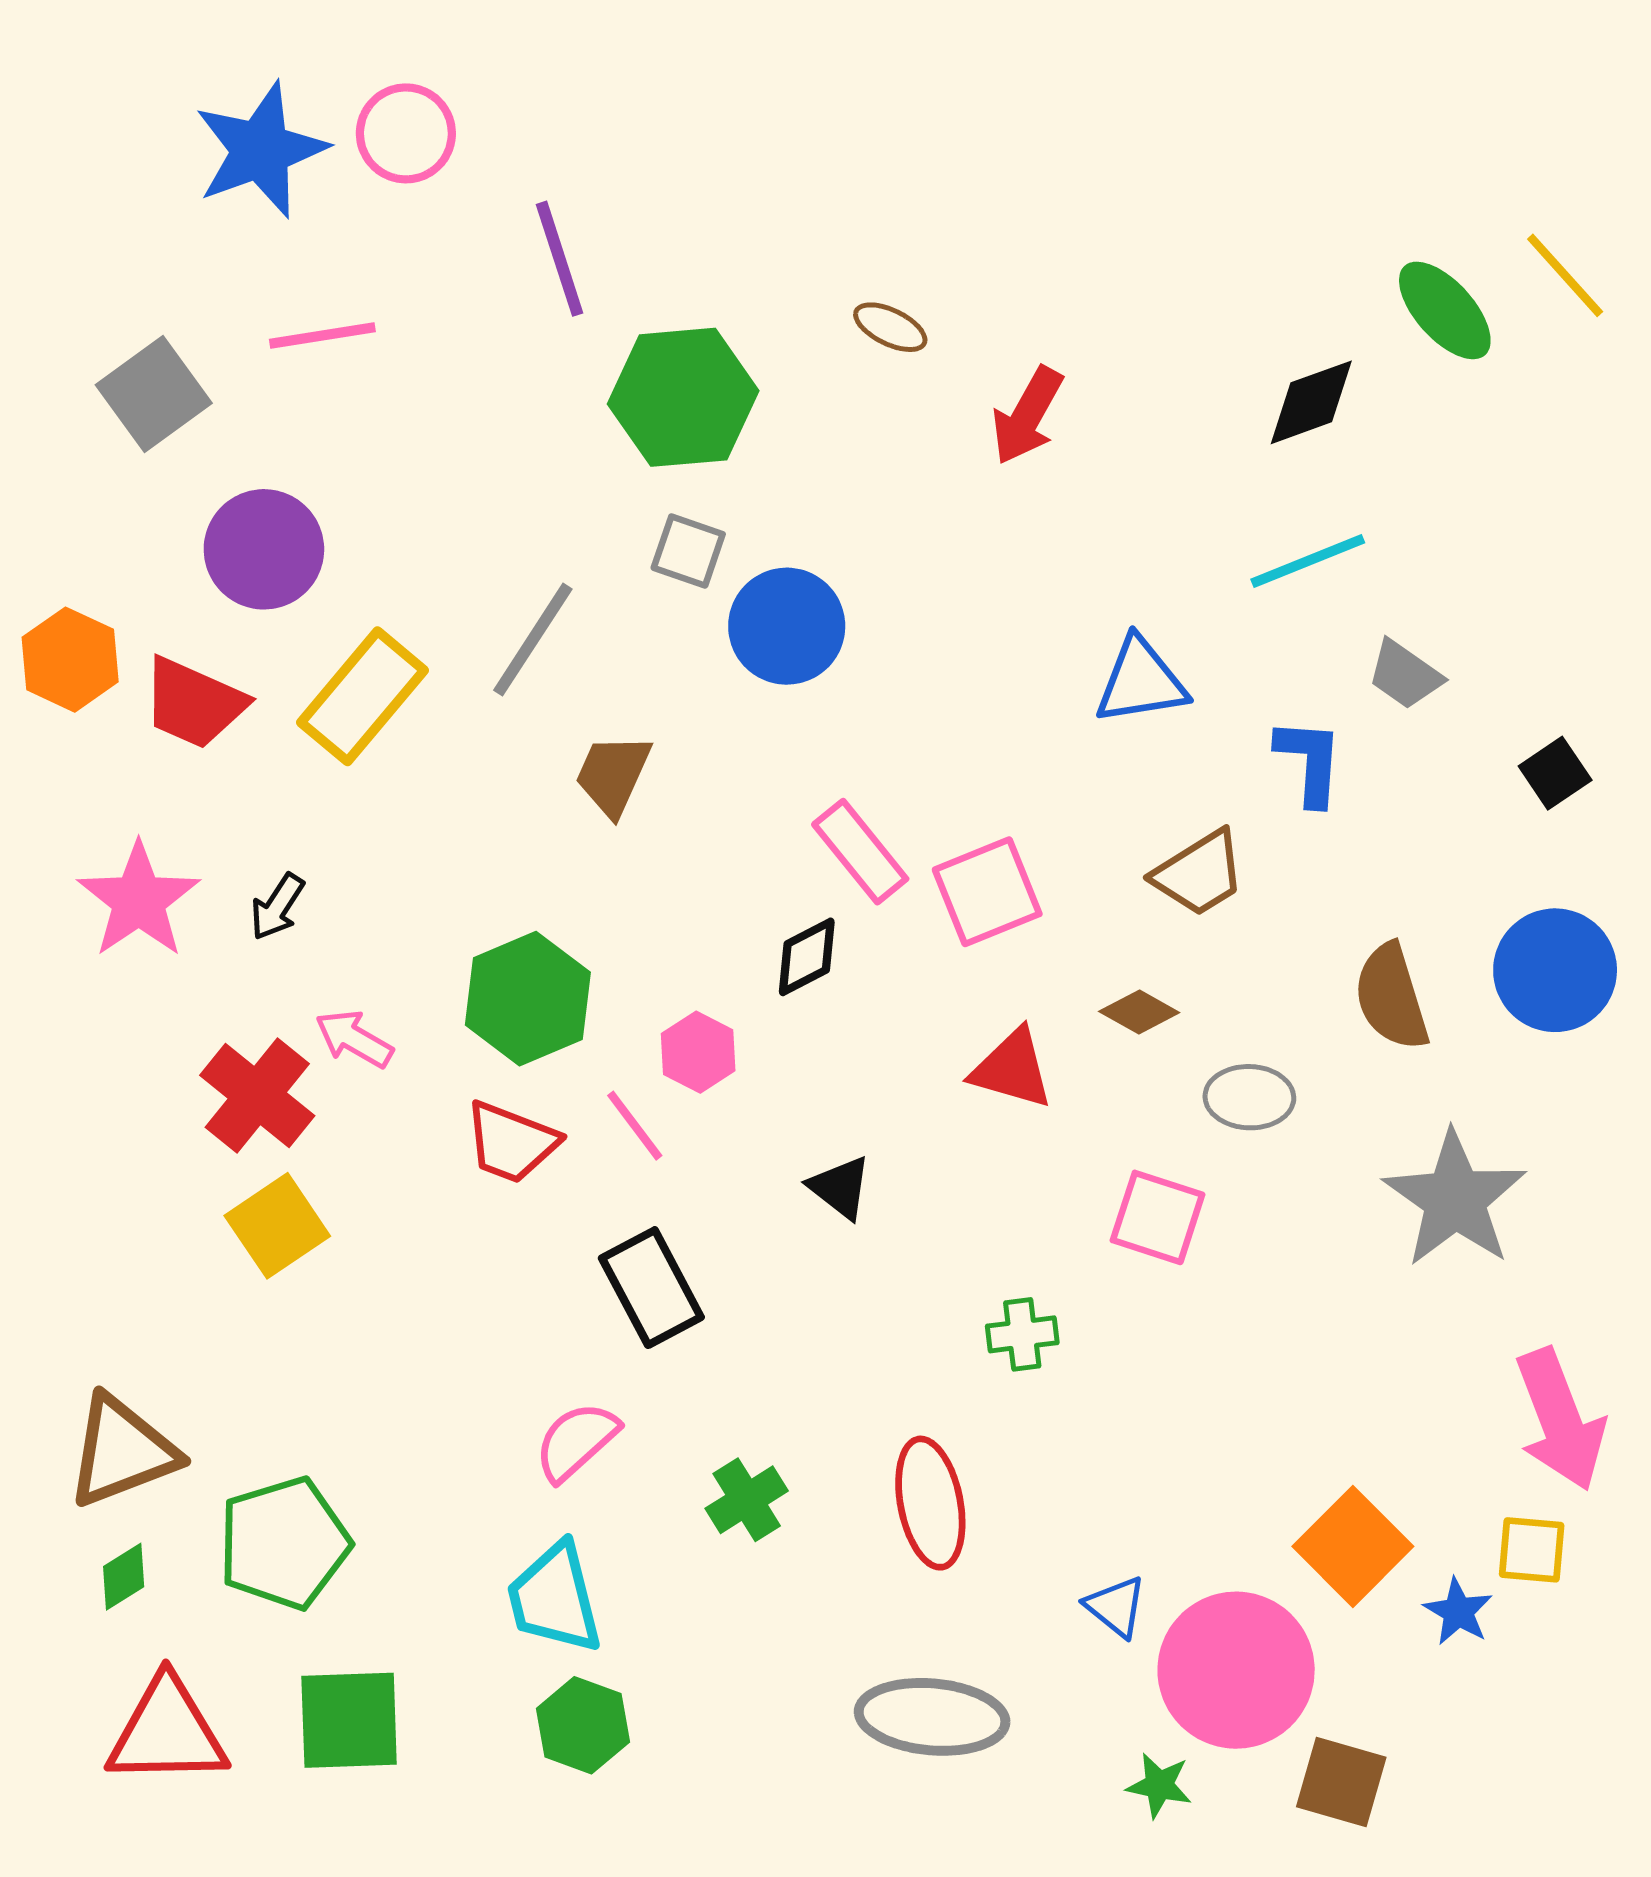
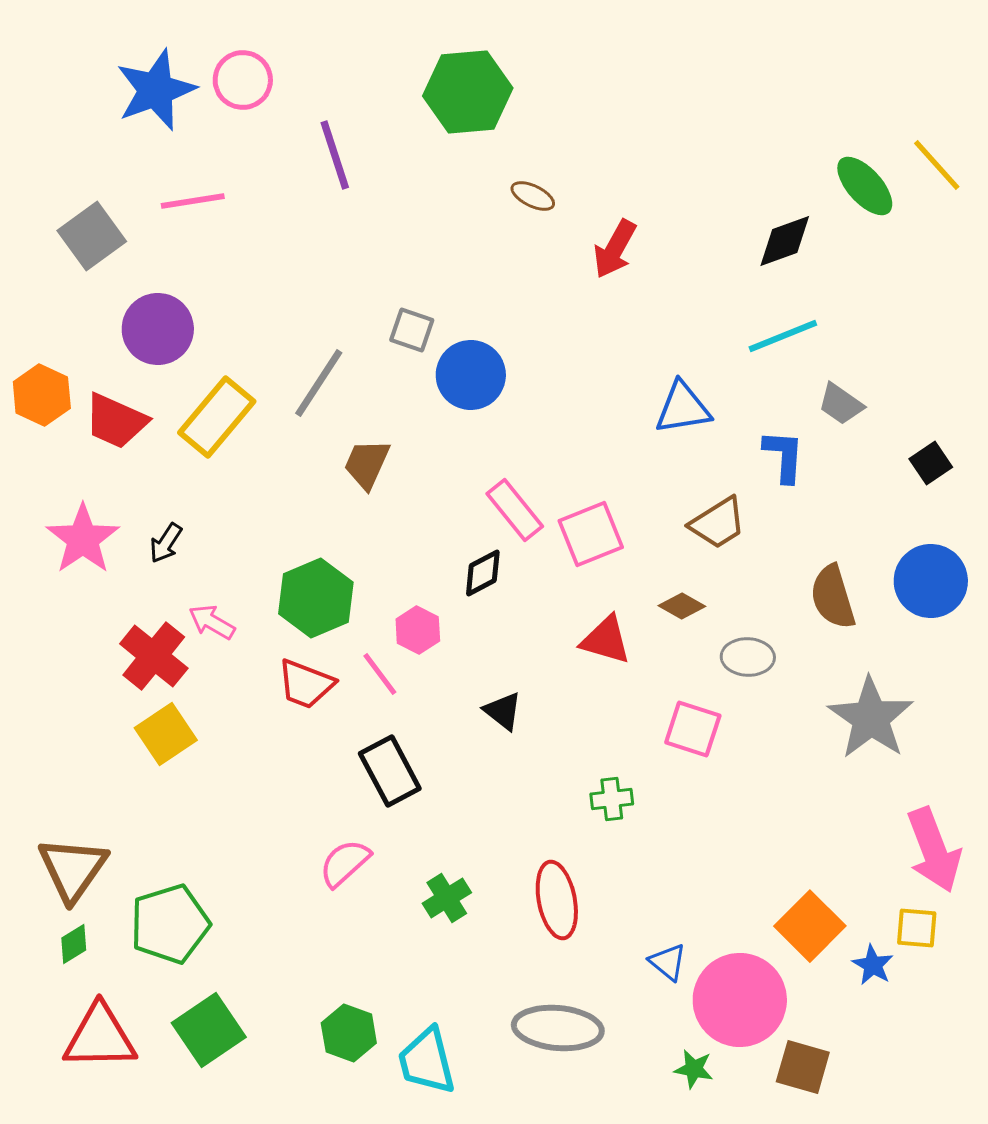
green hexagon: (683, 397) -> (468, 92), moved
brown triangle: (122, 1451) -> (73, 869), turned -34
cyan trapezoid: (555, 1598) -> (427, 1061), moved
green square: (349, 1720) -> (209, 1030), turned -32

